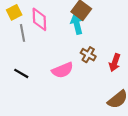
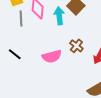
cyan arrow: (77, 24) -> (59, 16), moved

